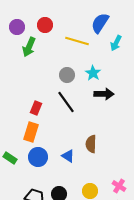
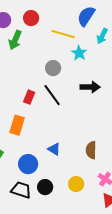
cyan star: (93, 73) -> (79, 53), moved
red rectangle: (36, 108) -> (29, 97), moved
brown semicircle: (91, 144) -> (91, 150), moved
blue circle: (38, 157) -> (28, 164), moved

